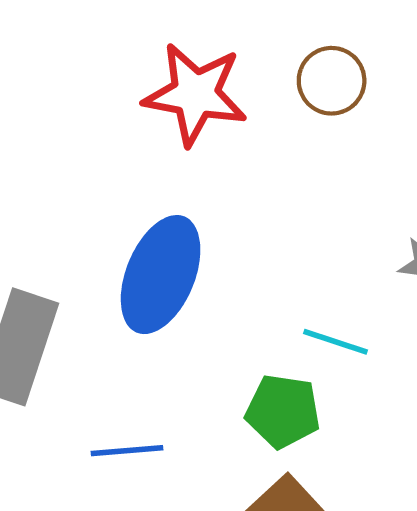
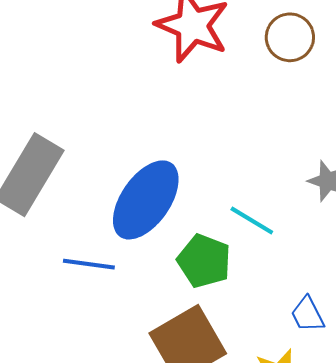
blue ellipse: (161, 275) -> (146, 200), moved

